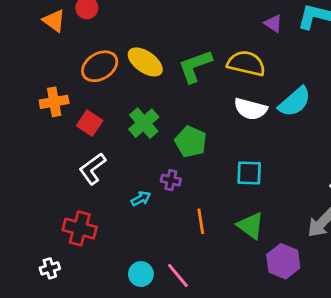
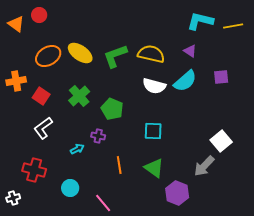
purple triangle: (273, 24) -> (190, 51), moved
cyan circle: (141, 274) -> (70, 188), moved

